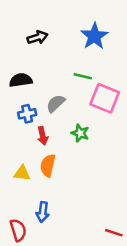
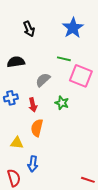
black arrow: (37, 37) -> (29, 29), turned 84
blue cross: (27, 114) -> (11, 98), moved
yellow triangle: (22, 173) -> (17, 143), moved

